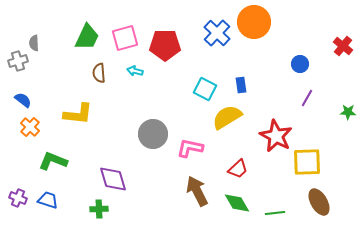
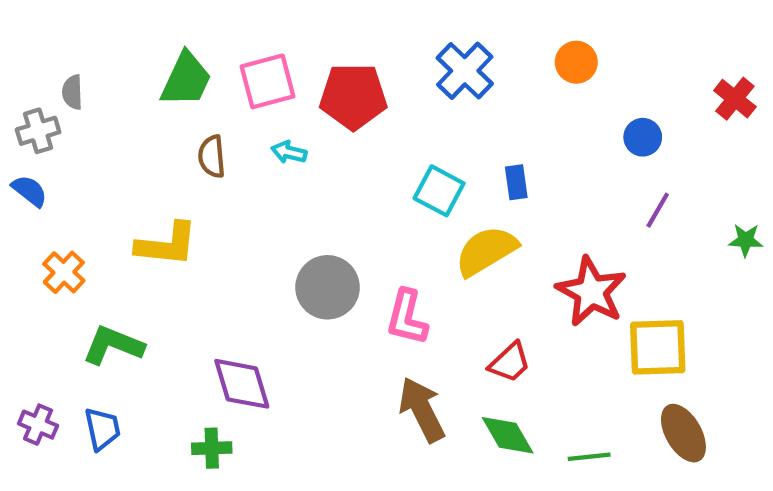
orange circle: (254, 22) -> (576, 62), moved, size x0.6
blue semicircle: (23, 100) -> (30, 191), moved
pink L-shape: (190, 148) -> (407, 317), turned -88
blue trapezoid: (48, 200) -> (102, 429), turned 60

